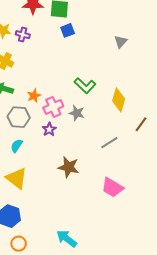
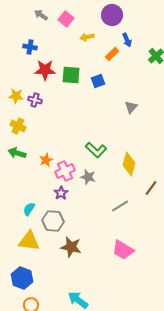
blue square: (68, 30) -> (98, 81), moved
gray hexagon: (19, 117) -> (53, 221), moved
brown star: (69, 167) -> (71, 247), moved
yellow triangle: (17, 178) -> (29, 241), turned -30

